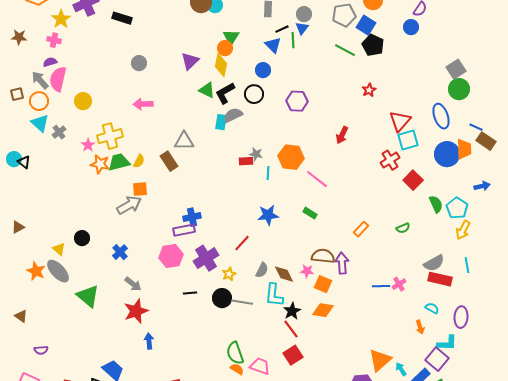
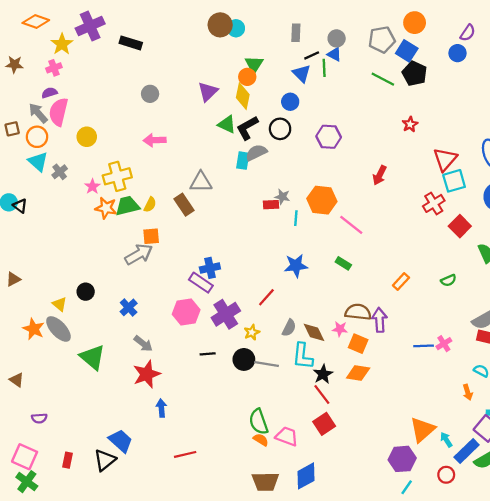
blue triangle: (302, 28) -> (334, 54), turned -40
pink cross: (54, 40) -> (54, 68), turned -32
purple rectangle: (184, 230) -> (201, 283), turned 45

